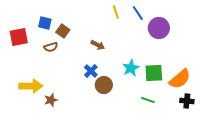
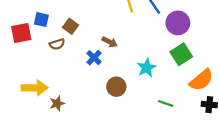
blue square: (45, 23) -> (41, 20), moved
blue cross: (91, 71) -> (94, 58), moved
green square: (154, 73) -> (181, 54), moved, turned -30

